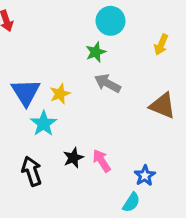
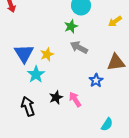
yellow arrow: (161, 45) -> (115, 21), turned 32
brown triangle: (163, 106) -> (116, 62), turned -30
blue star: (145, 176) -> (96, 80), moved
cyan semicircle: (131, 202) -> (107, 124), moved

